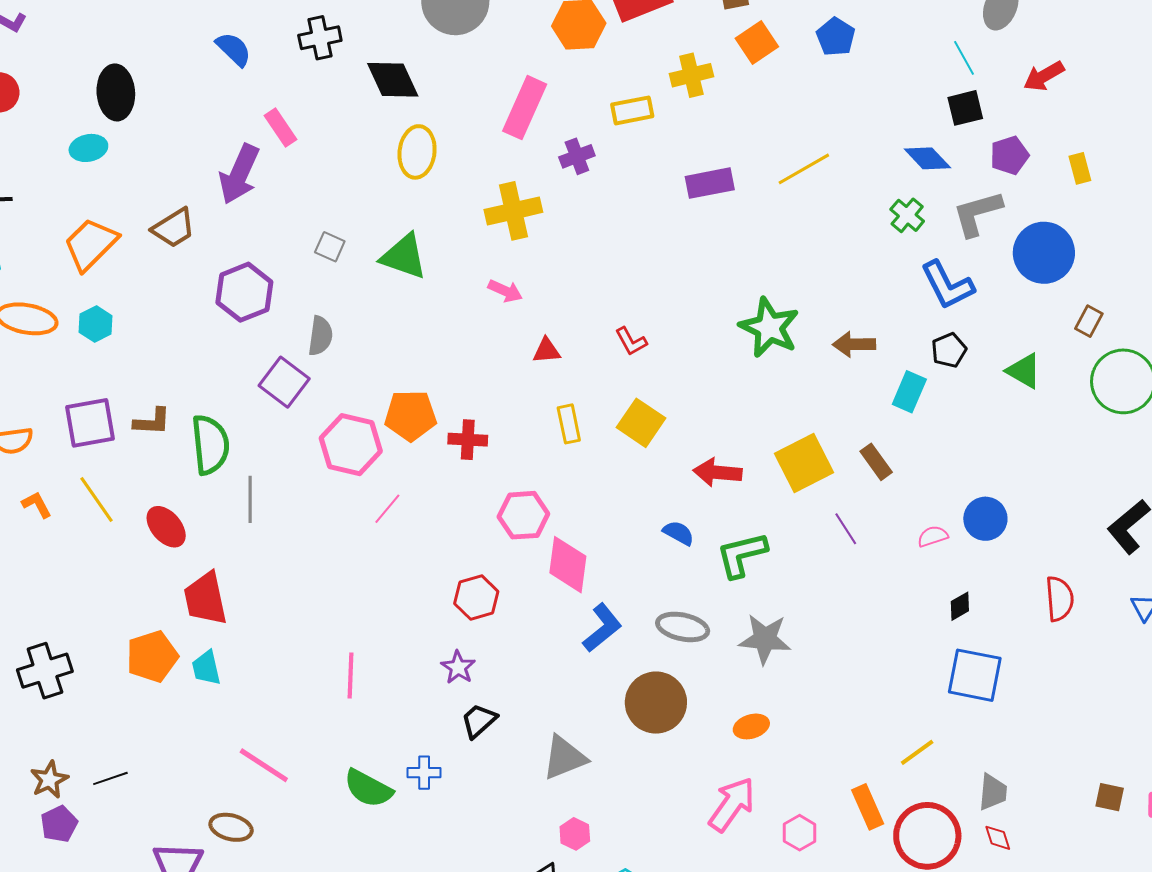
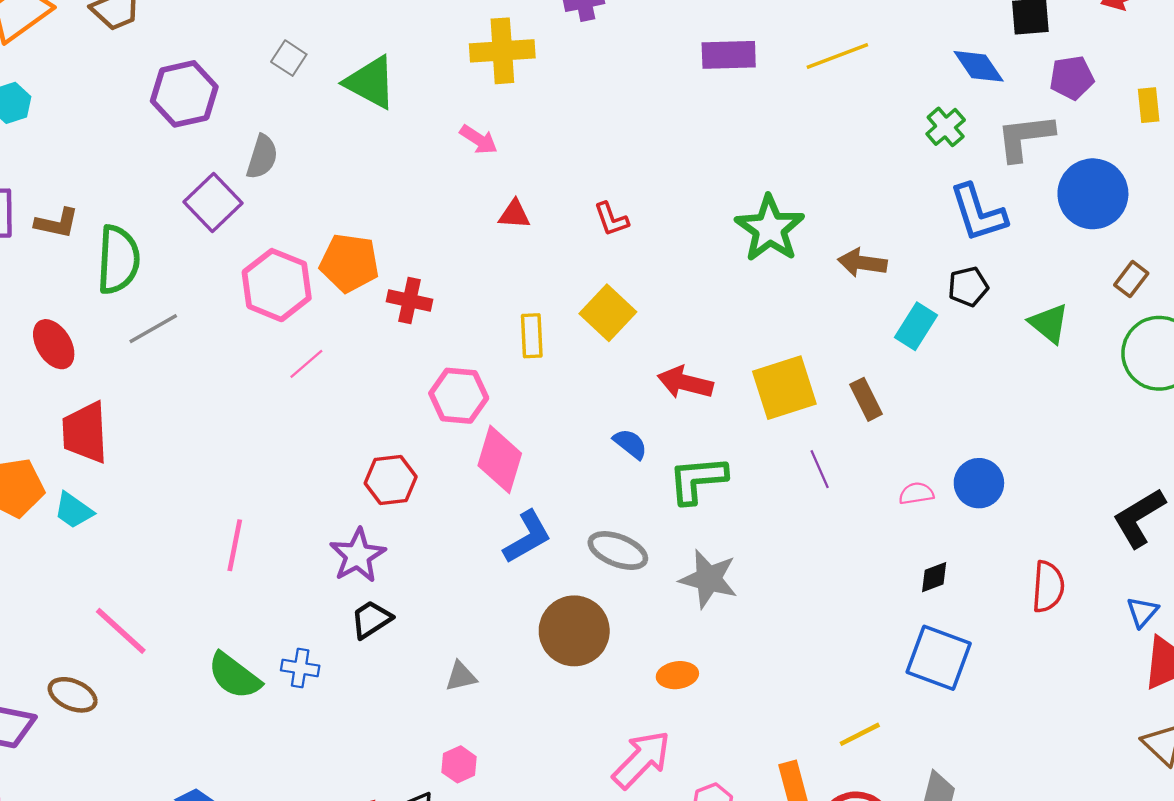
yellow rectangle: (569, 424) -> (532, 336), moved
gray line: (250, 499) -> (153, 329), turned 51
purple star: (458, 667) -> (358, 555), size x1.4
cyan trapezoid: (206, 668) -> (74, 511), turned -51
gray triangle: (564, 758) -> (461, 676), size x0.6

